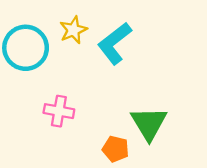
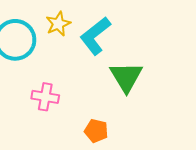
green triangle: (149, 123) -> (126, 77), moved

